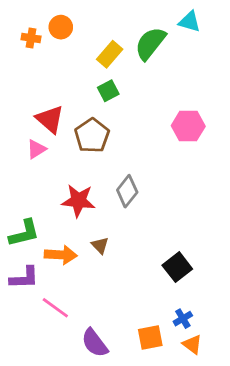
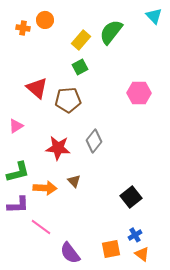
cyan triangle: (190, 22) -> (154, 16), moved, turned 30
brown pentagon: (92, 136) -> (68, 100), turned 30
pink triangle: (36, 149) -> (16, 126), moved

